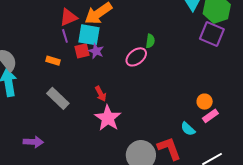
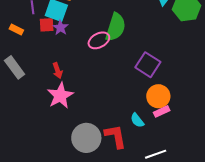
purple square: (212, 34) -> (148, 65), moved
green semicircle: (150, 41) -> (116, 27), size x2.0
orange circle: (205, 102) -> (158, 96), size x1.5

